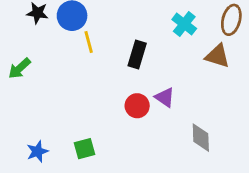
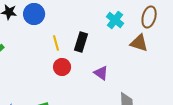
yellow line: (89, 42) -> (56, 43), moved
red circle: (137, 106) -> (62, 67), moved

